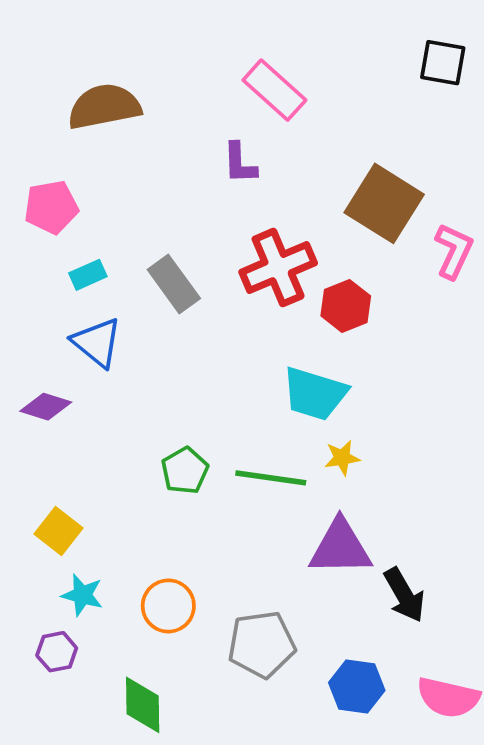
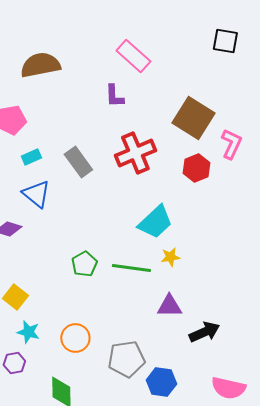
red hexagon: (346, 306) -> (196, 168), moved
cyan trapezoid: (315, 394) -> (155, 222), turned -60
purple triangle: (340, 547) -> (169, 306), size x0.7
black arrow: (404, 595) -> (204, 332), turned -84
blue hexagon: (357, 686) -> (161, 382), moved

